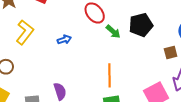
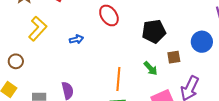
green arrow: (113, 32) -> (151, 68), moved
brown square: (171, 52) -> (174, 57), moved

